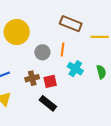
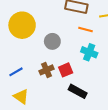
orange line: (62, 49) -> (85, 30), moved, turned -72
black rectangle: (48, 103) -> (78, 91), moved

